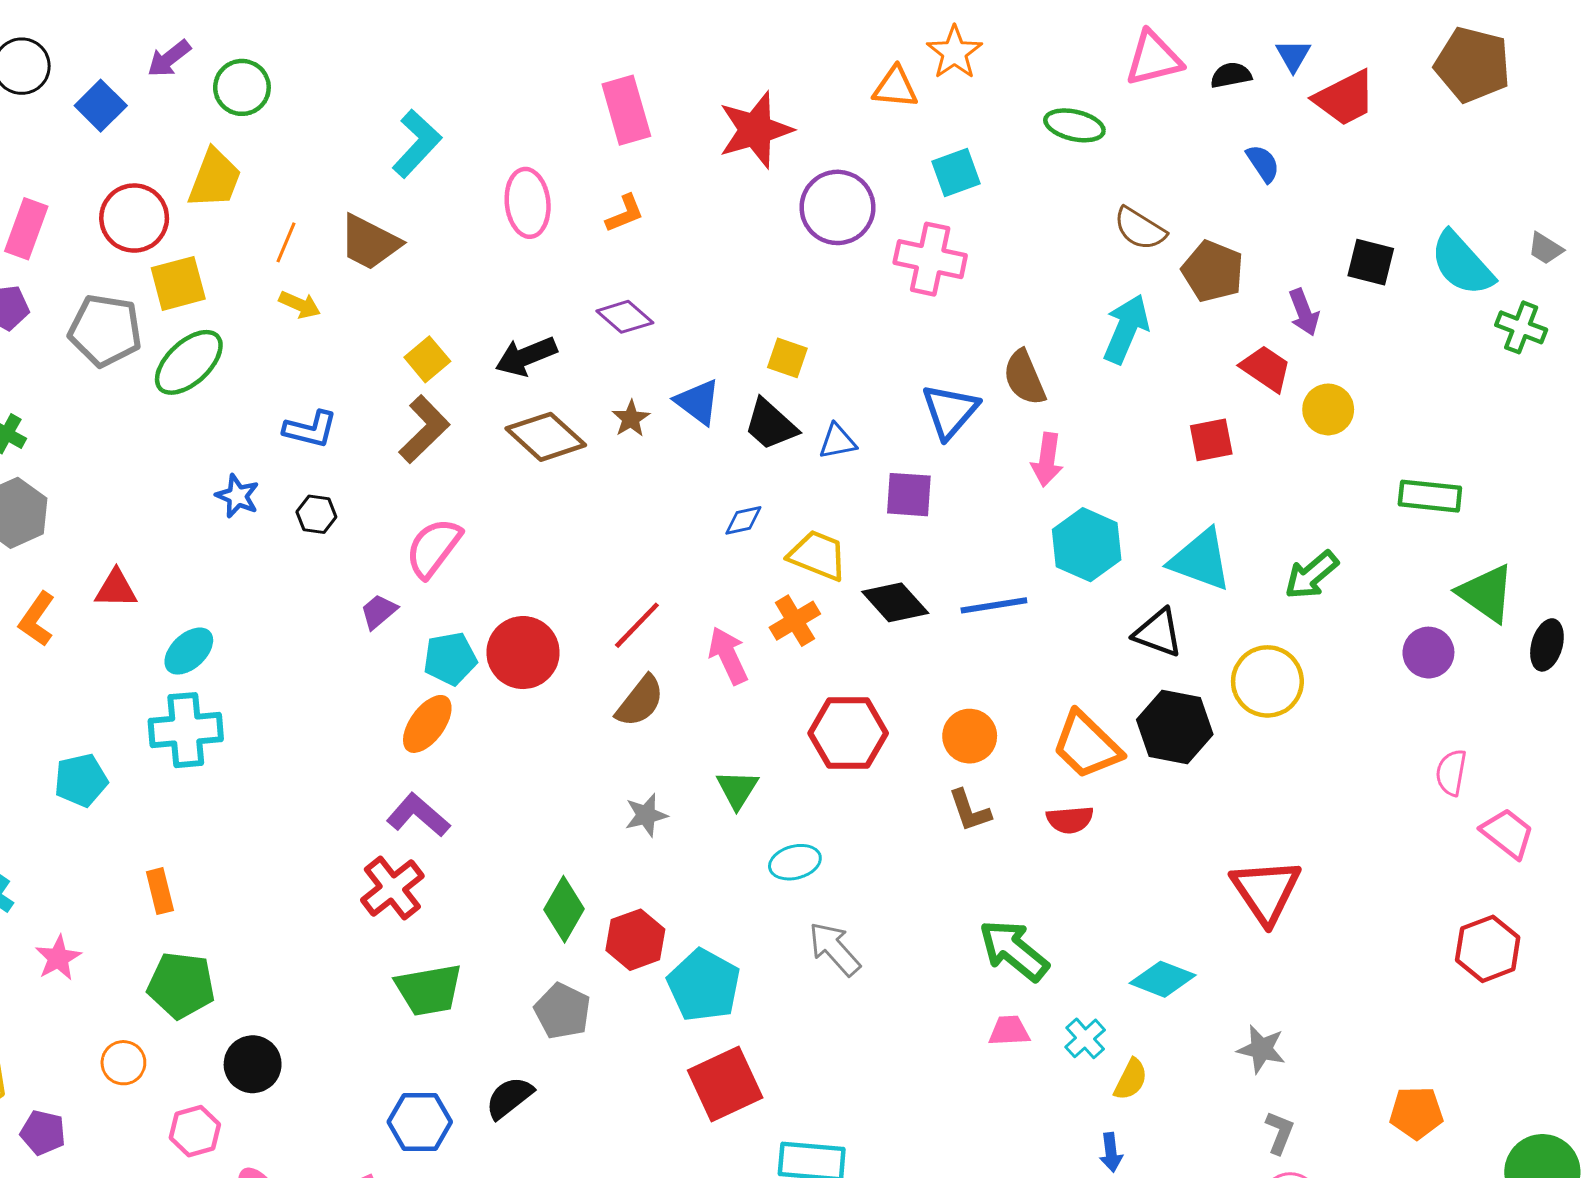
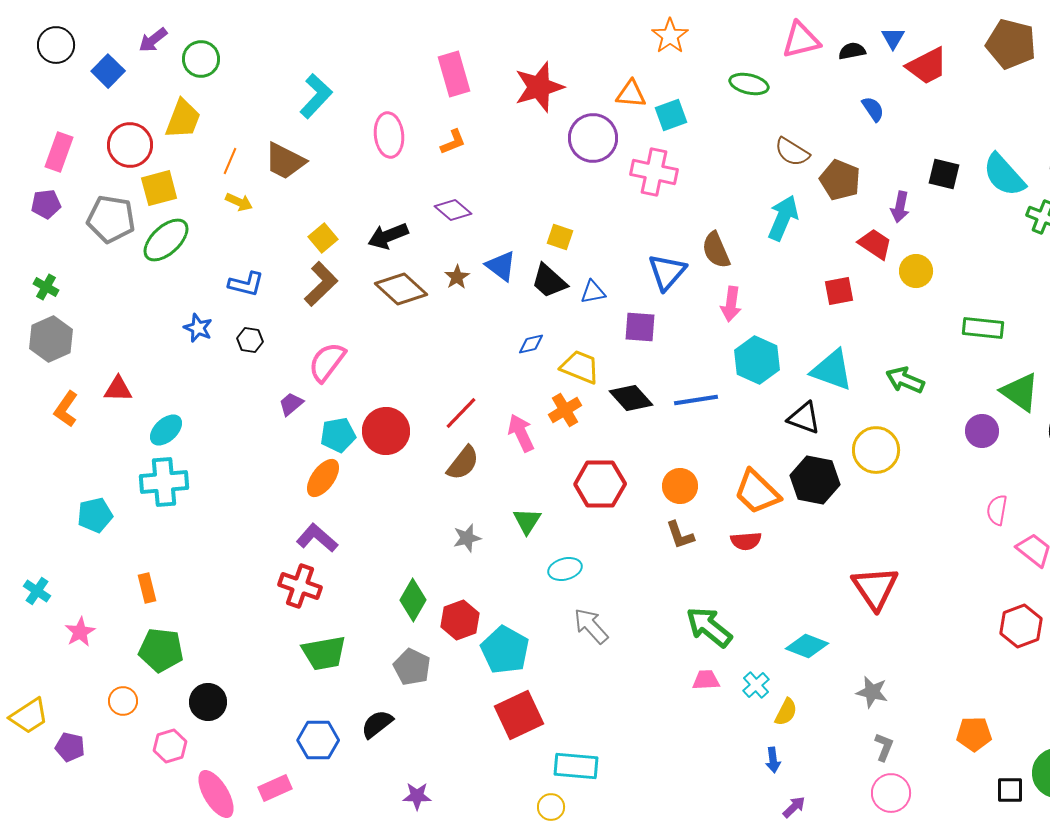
orange triangle: (895, 87) -> (631, 94), moved
purple arrow: (1304, 312) -> (900, 207), turned 32
green arrow: (1311, 575) -> (905, 380), turned 63
red cross: (392, 888) -> (300, 586), turned -33

